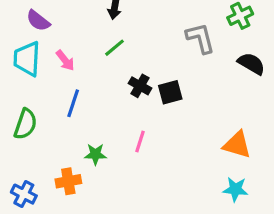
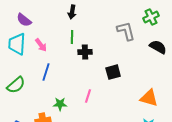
green line: (115, 48) -> (72, 37), turned -48
black cross: (140, 86) -> (85, 52), moved, turned -32
black square: (170, 92) -> (113, 72), moved
green semicircle: (25, 124) -> (16, 85), turned 30

